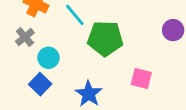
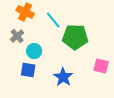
blue square: (40, 84) -> (28, 70), turned -35

